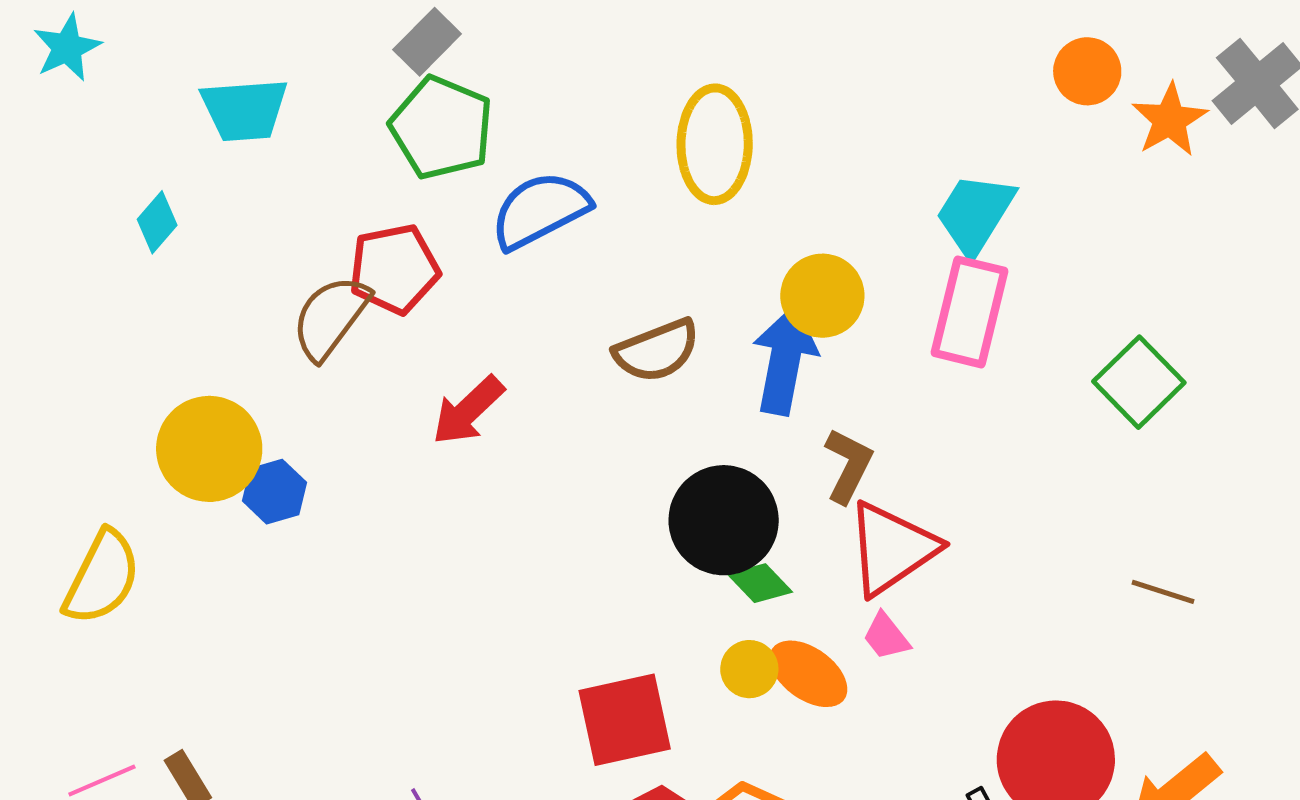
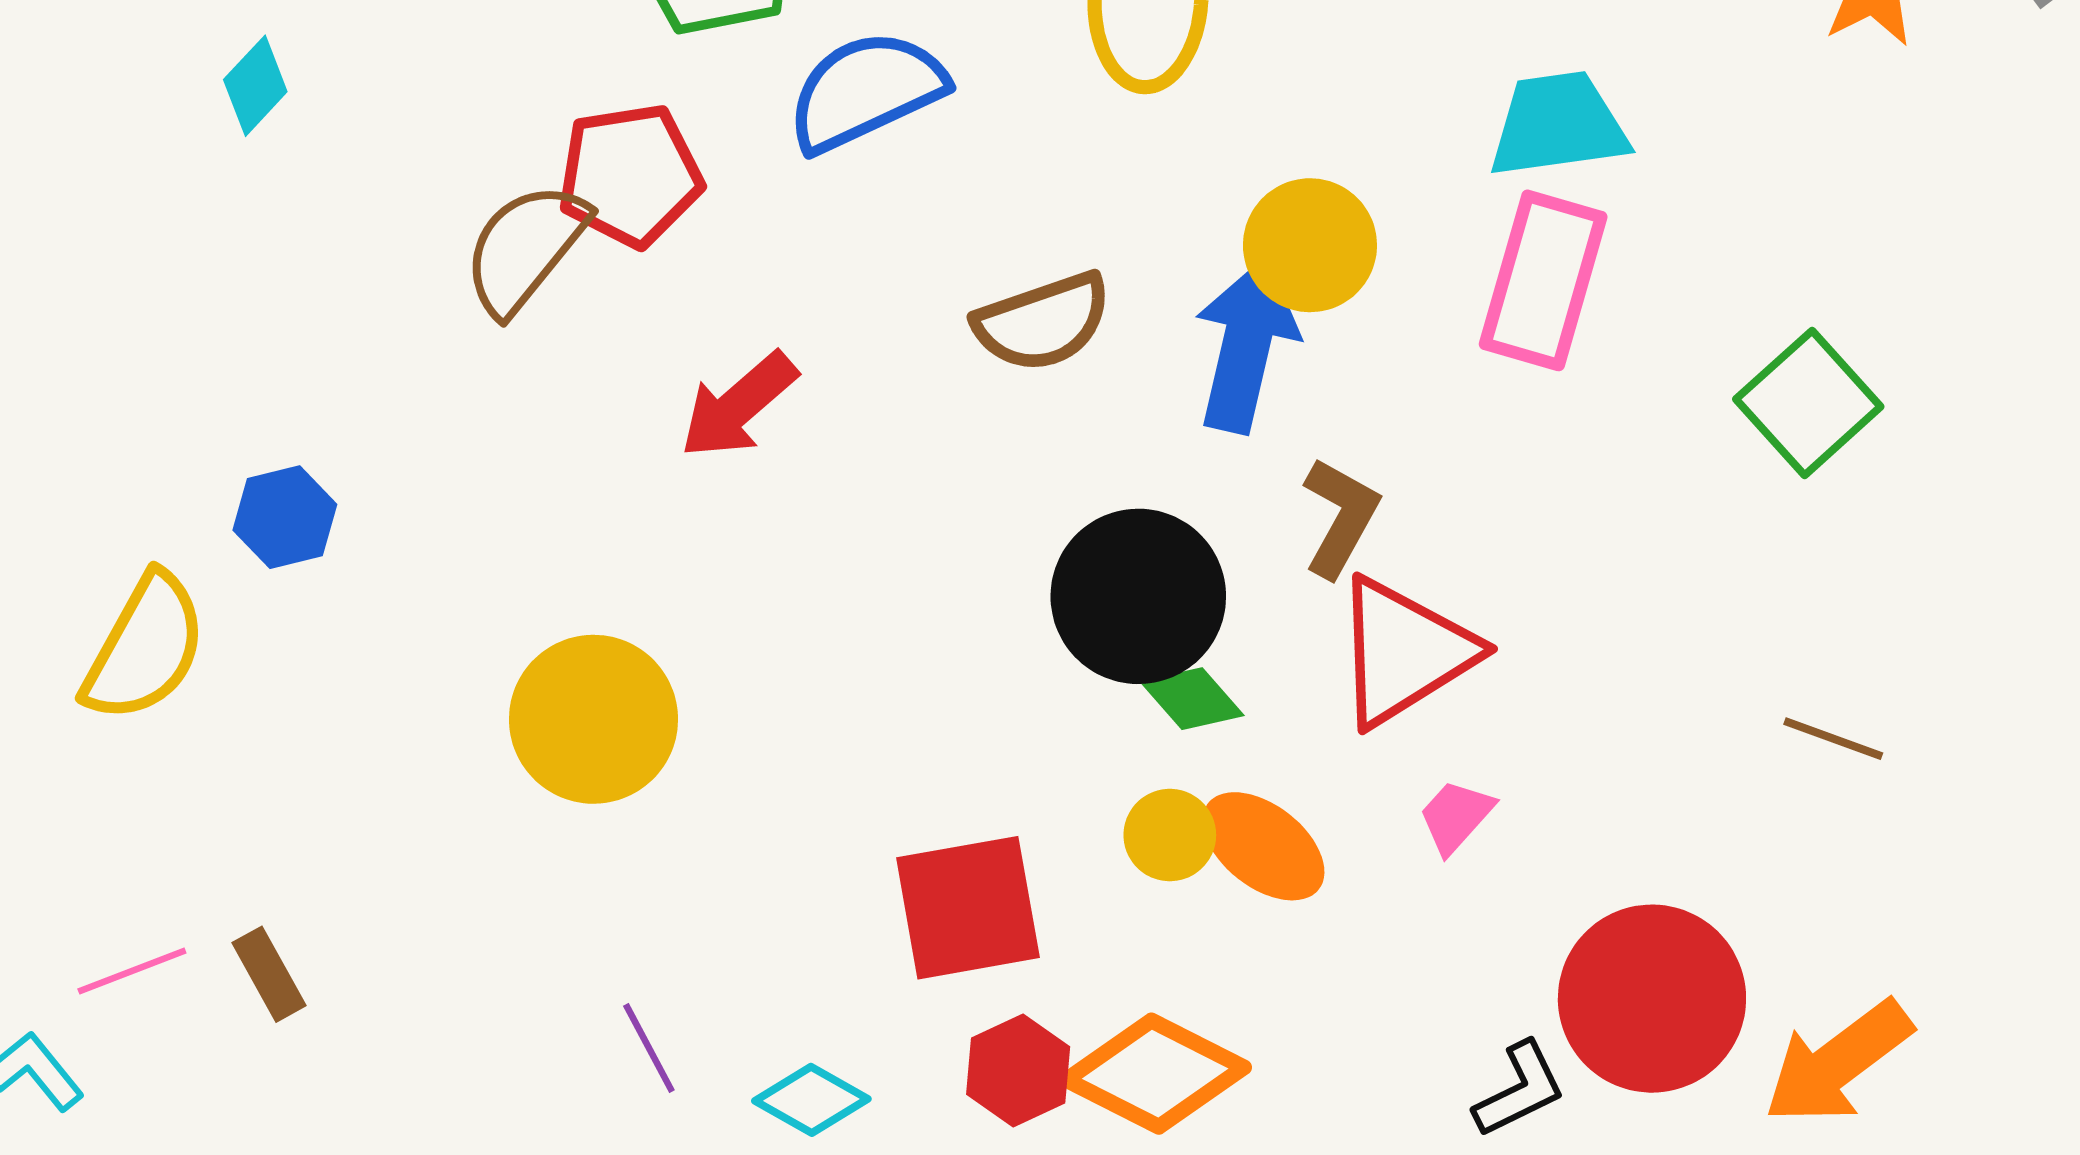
cyan trapezoid: (975, 214) -> (1558, 125), turned 48
yellow circle: (209, 449) -> (594, 719), moved
blue hexagon: (274, 492) -> (285, 517), moved
pink trapezoid: (886, 636) -> (1456, 816), moved, turned 78

